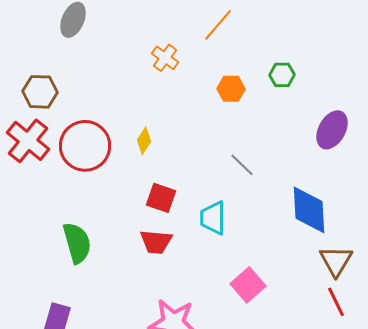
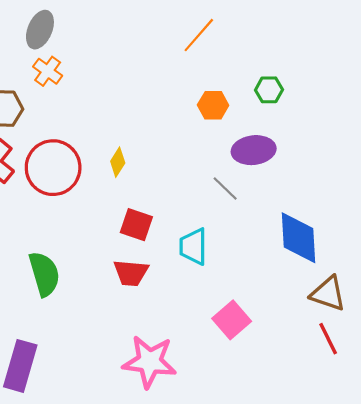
orange cross: (165, 58) -> (48, 71), moved
purple ellipse: (332, 130) -> (254, 150), moved, turned 54
brown triangle: (336, 261) -> (328, 294), turned -42

